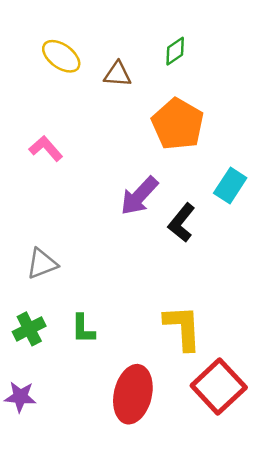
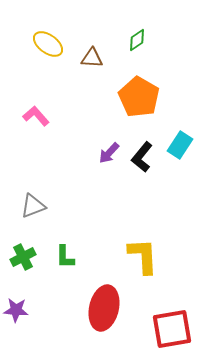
purple arrow: (139, 196) -> (109, 153), size x0.7
black L-shape: (182, 223) -> (142, 157), moved
red square: (219, 387) -> (172, 329), moved, turned 33

